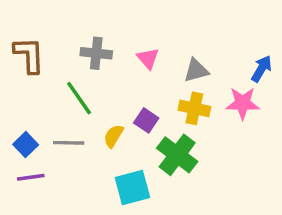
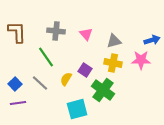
blue arrow: (262, 69) -> (152, 40), turned 42
gray line: (69, 143) -> (40, 83), turned 42

